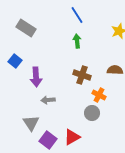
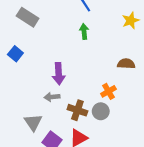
brown cross: (82, 75) -> (77, 110), moved
purple arrow: (36, 77) -> (59, 74), moved
orange cross: (99, 95) -> (108, 91), turned 32

